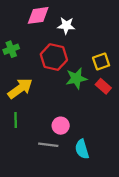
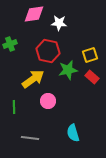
yellow arrow: (20, 88) -> (33, 79), moved
pink circle: (61, 126) -> (48, 101), moved
gray line: (48, 145) -> (30, 138), moved

